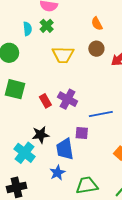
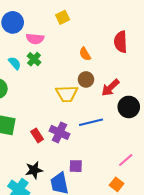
cyan semicircle: (27, 29) -> (15, 63), turned -32
yellow trapezoid: (63, 55) -> (67, 94), moved
blue line: (101, 114) -> (91, 122), moved

